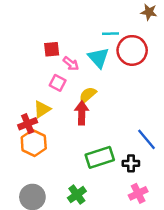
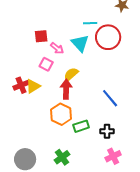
red cross: (28, 124) -> (21, 85), moved
blue line: (147, 139) -> (110, 98), moved
orange hexagon: (34, 143) -> (61, 114), moved
green rectangle: (100, 157) -> (81, 126), size x0.7

